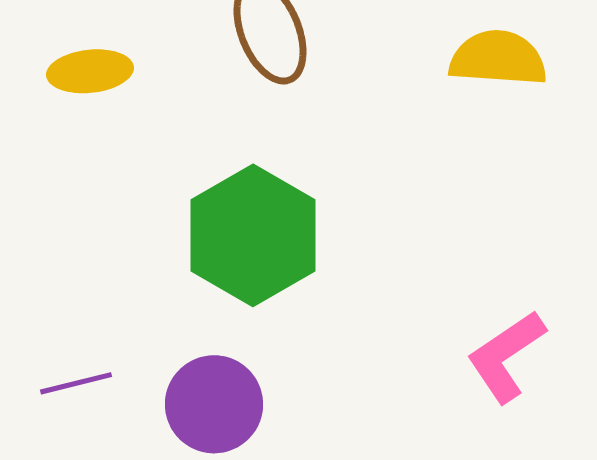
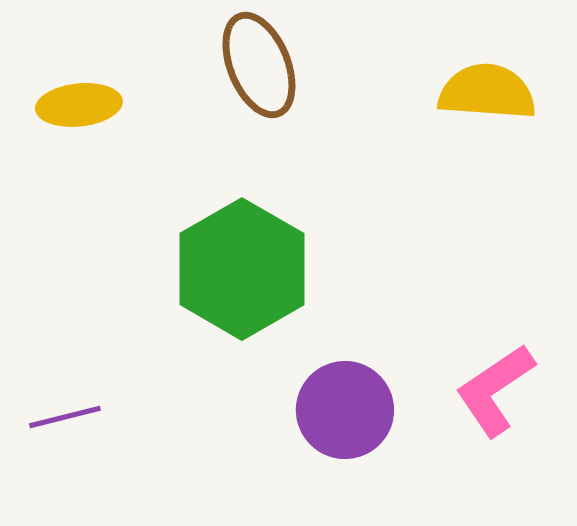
purple circle: (214, 404) -> (345, 410), moved

